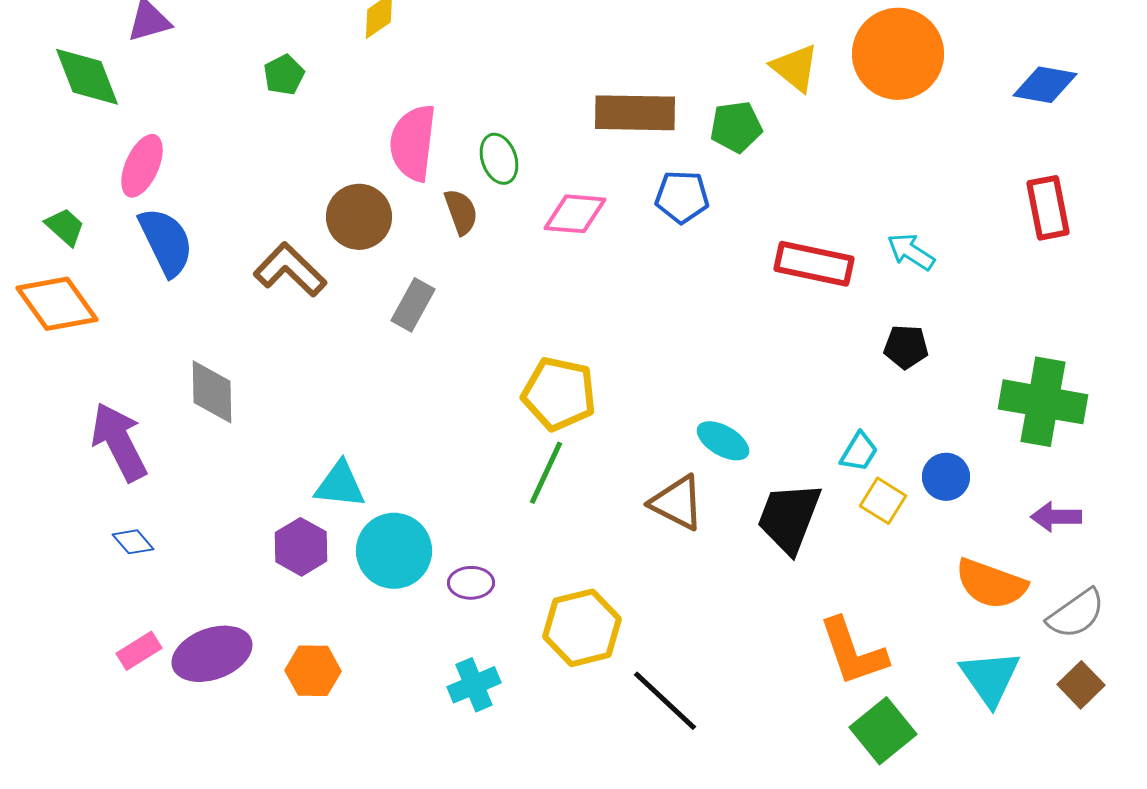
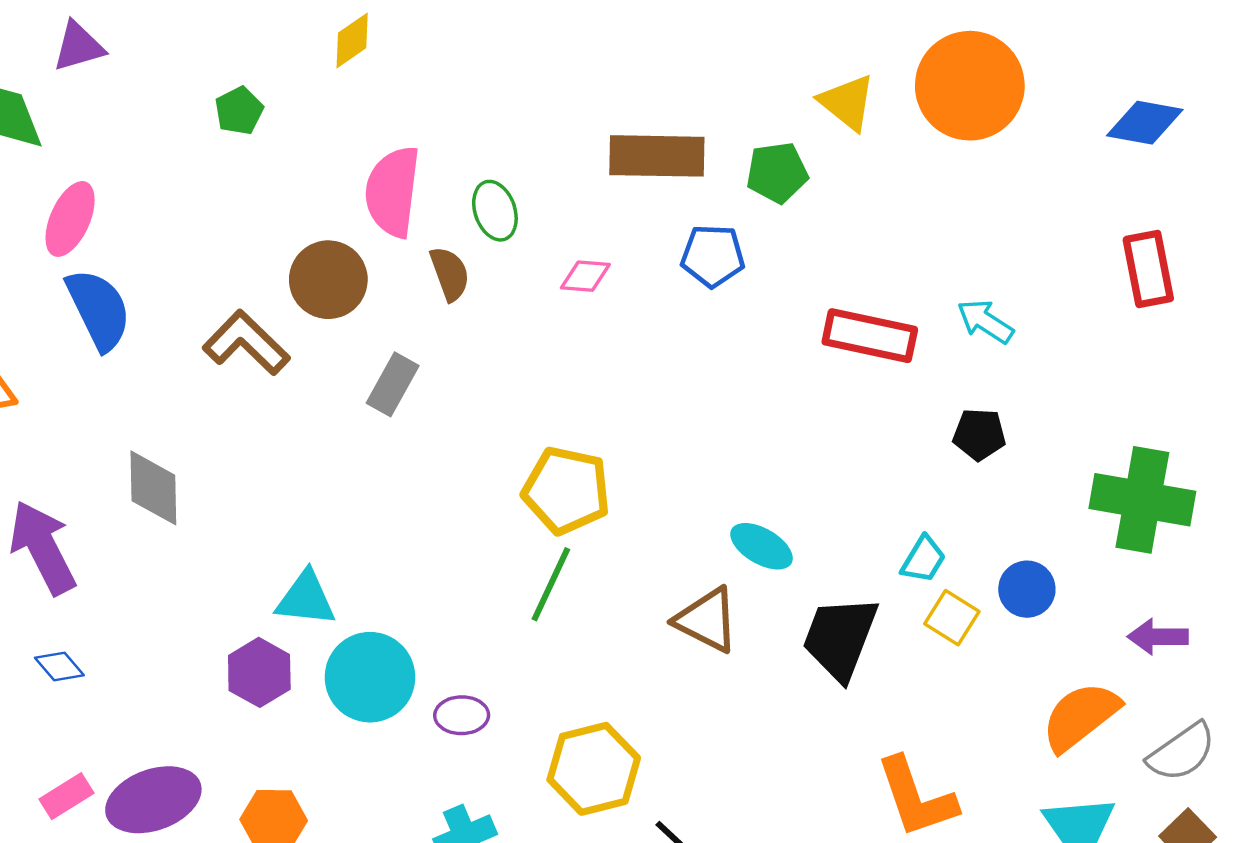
pink diamond: (575, 214) -> (585, 276), size x0.7
orange semicircle: (991, 584) -> (1080, 716), turned 122

